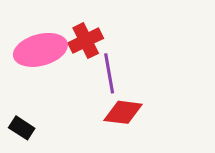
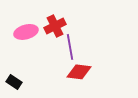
pink ellipse: (40, 50) -> (26, 32), size x0.7

